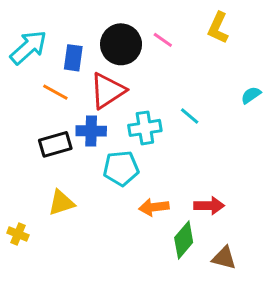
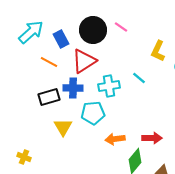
yellow L-shape: (218, 28) -> (158, 51), moved
blue rectangle: (73, 58) -> (61, 39), turned -36
yellow triangle: (61, 203) -> (63, 127), moved, turned -42

